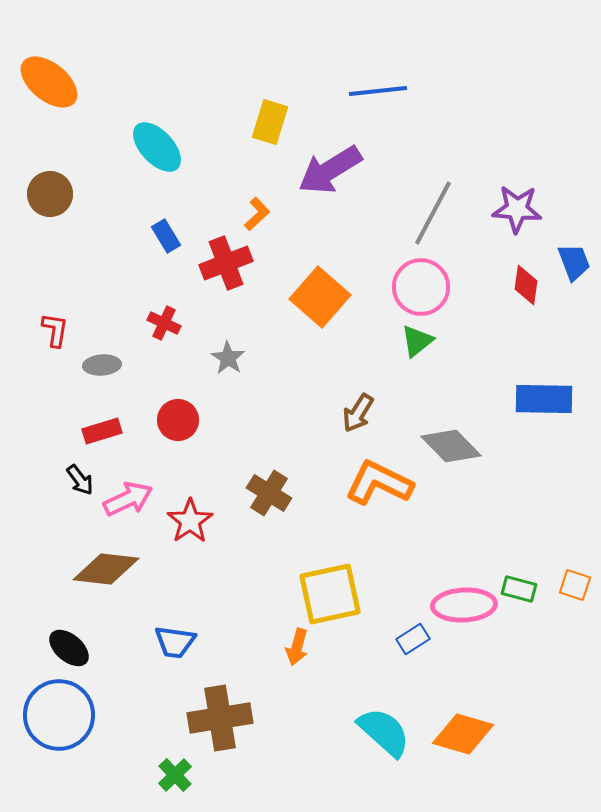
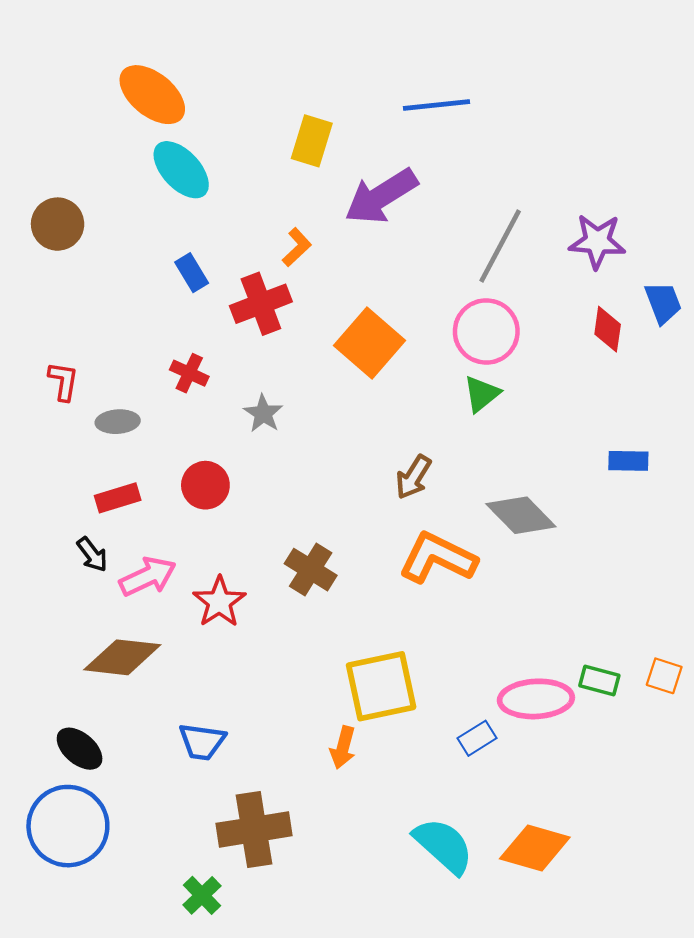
orange ellipse: (49, 82) -> (152, 95), moved
blue rectangle: (544, 399) -> (628, 461), size x0.6

